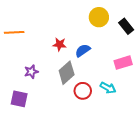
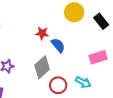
red star: (60, 44) -> (42, 33), moved
blue semicircle: (83, 50) -> (58, 45), turned 84

